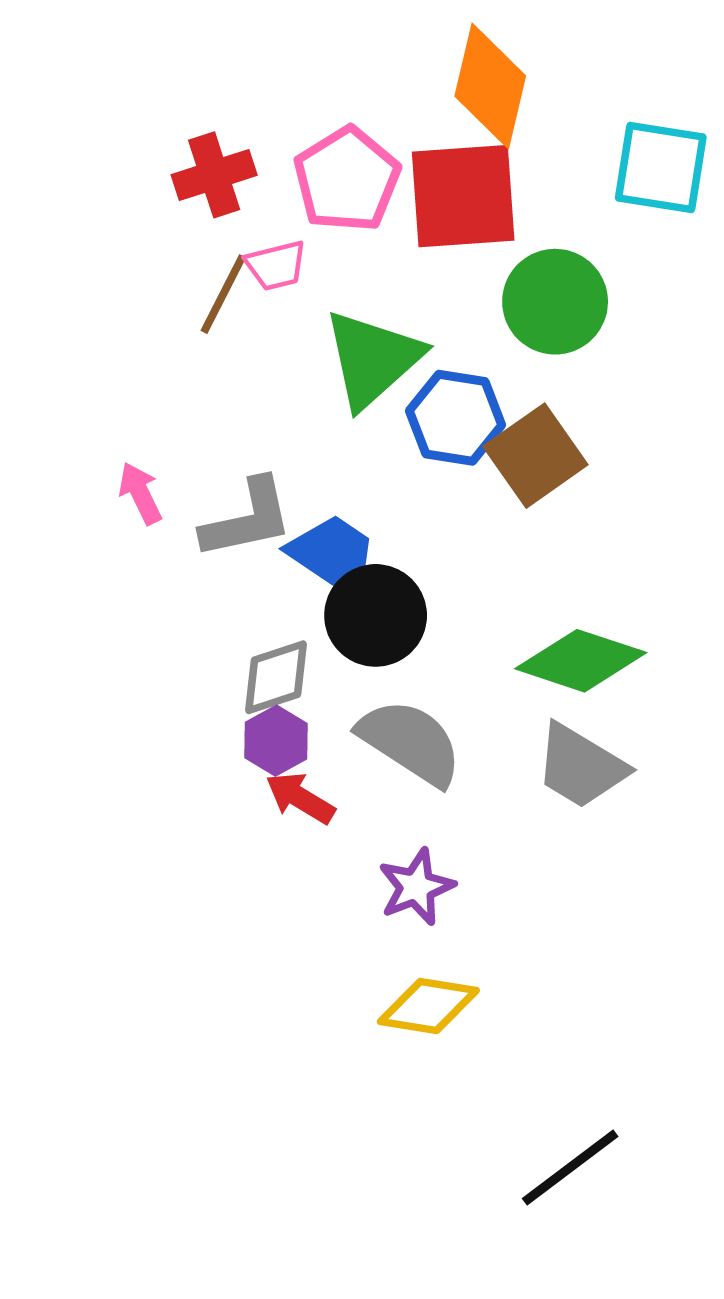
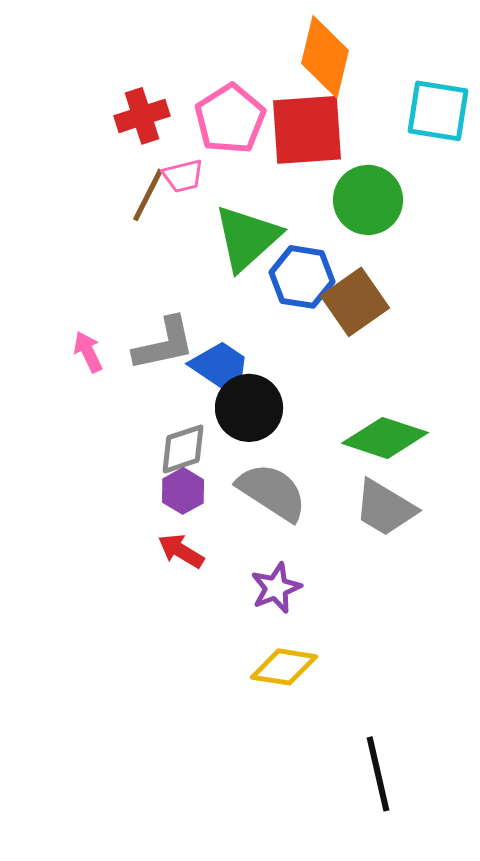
pink arrow: (140, 493) -> (88, 352), moved
red arrow: (300, 798) -> (181, 551), moved
black line: (570, 1167) -> (378, 774), turned -66

